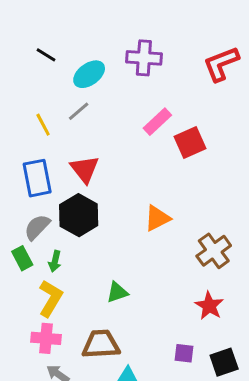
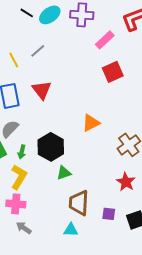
black line: (46, 55) -> (27, 13), moved
cyan ellipse: (89, 74) -> (50, 15), moved
pink rectangle: (157, 122) -> (105, 40), moved
black hexagon: (79, 215) -> (51, 147), moved
brown trapezoid: (101, 344) -> (79, 203), moved, turned -84

